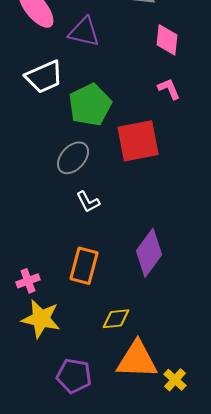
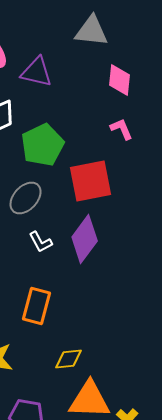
purple diamond: (149, 253) -> (85, 239), moved

